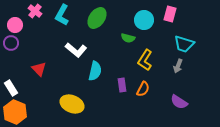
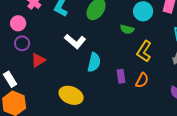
pink circle: (15, 25) -> (18, 23), moved
purple circle: (11, 43) -> (22, 43), moved
red triangle: (39, 69) -> (38, 60), turned 42

